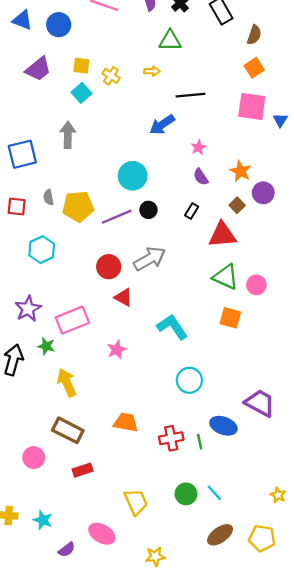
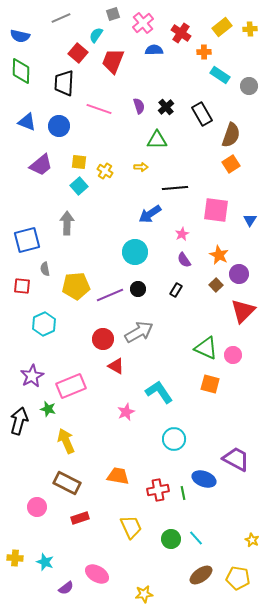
brown semicircle: (254, 35) -> (231, 135), size x1.4
pink square: (252, 106) -> (216, 210), moved
blue triangle: (280, 120) -> (250, 220), moved
cyan circle: (133, 176) -> (135, 252), moved
gray semicircle: (48, 197) -> (45, 269), moved
red triangle: (222, 235) -> (243, 311), moved, turned -40
pink star: (117, 350) -> (126, 412), moved
yellow trapezoid: (136, 502) -> (131, 527), moved

